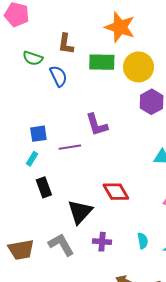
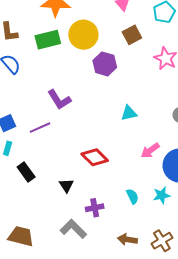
black triangle: (80, 212) -> (66, 185), size x0.6
gray L-shape: (61, 245) -> (73, 229), moved
brown trapezoid: (21, 250) -> (21, 236), turned -140

